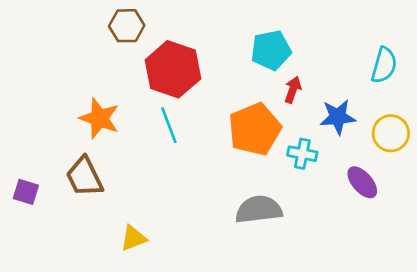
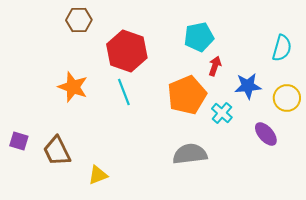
brown hexagon: (127, 26) -> (79, 20), moved
cyan cross: (302, 154) -> (222, 113), turned 30
brown trapezoid: (84, 177) -> (57, 151), moved

